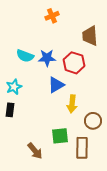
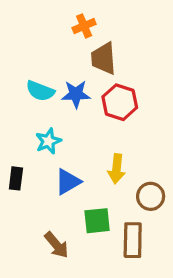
brown trapezoid: (90, 36) -> (104, 58), moved
blue triangle: (56, 85) -> (68, 182), moved
cyan star: (14, 87) -> (48, 141), moved

